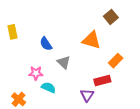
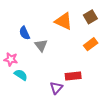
orange triangle: (91, 40) -> (64, 21), moved
orange rectangle: (116, 61) -> (91, 44), moved
gray triangle: (64, 62) -> (41, 45), moved

